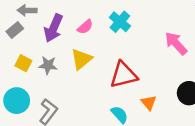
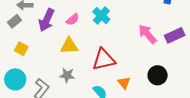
yellow triangle: (81, 59) -> (69, 46), turned 36
gray star: (48, 65) -> (67, 75), moved

